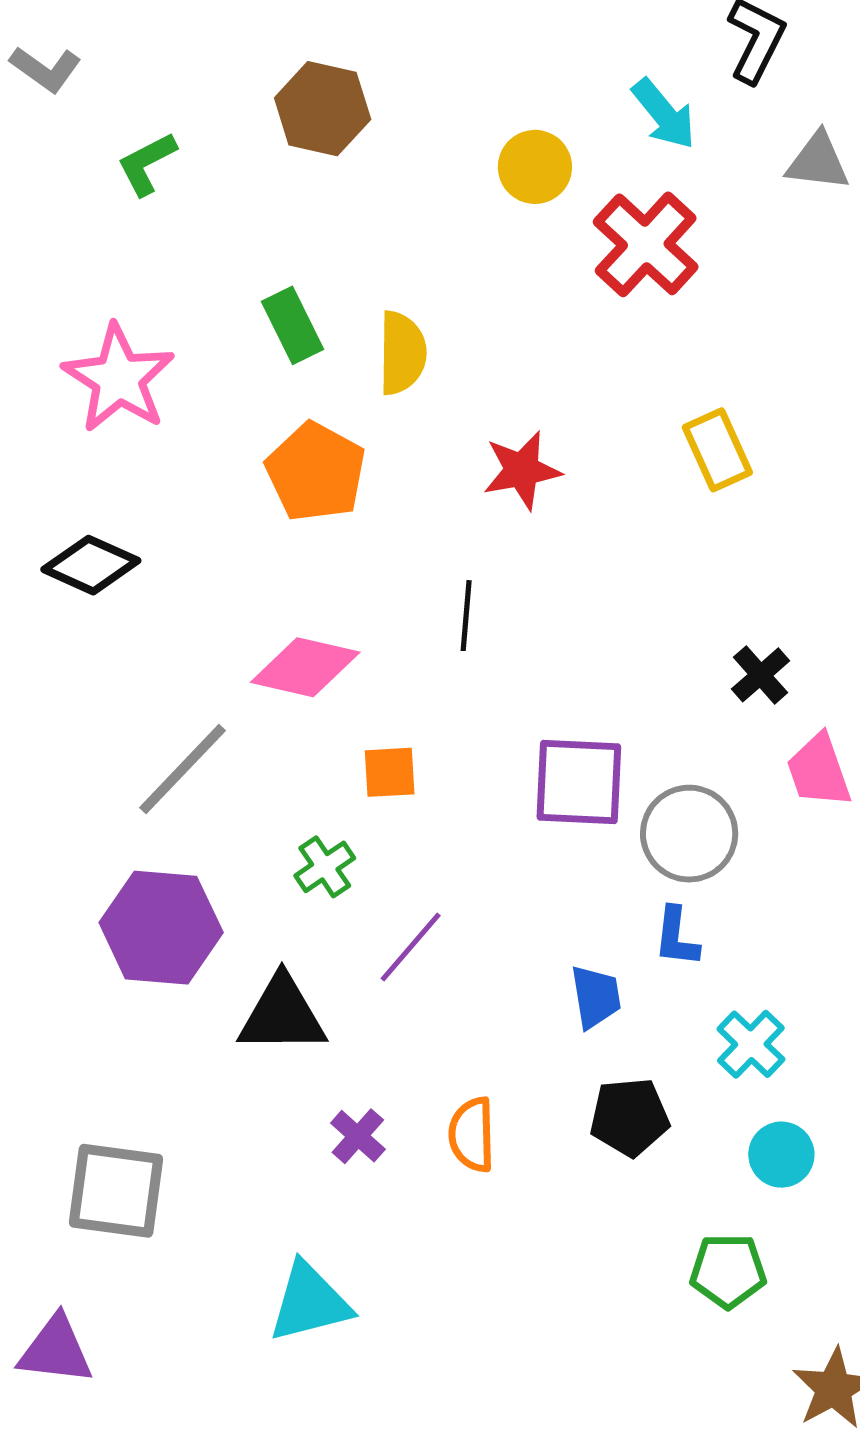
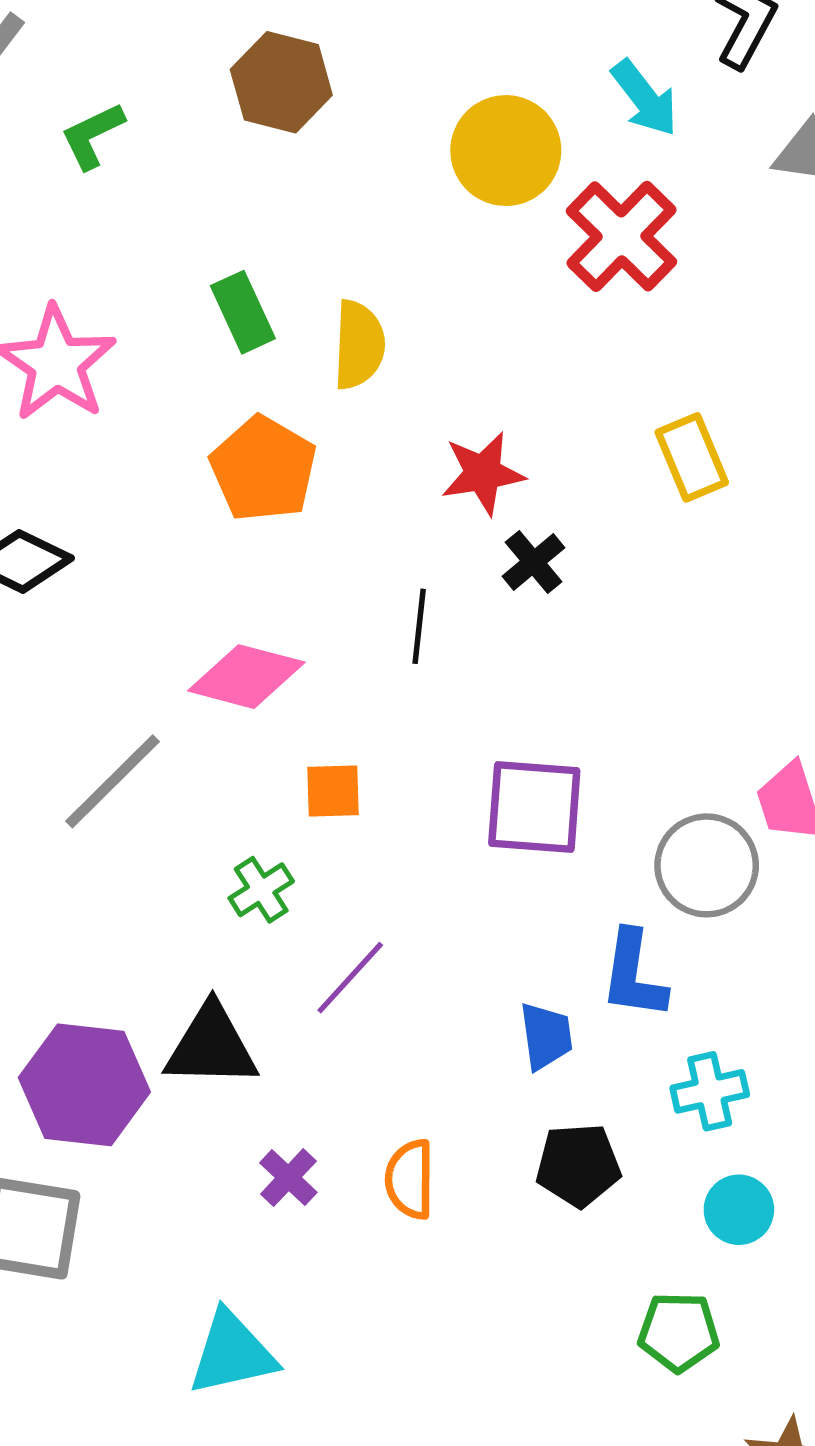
yellow circle: (535, 167) -> (506, 151), size x1.4
black cross: (761, 675) -> (533, 562), moved
gray circle: (689, 834) -> (707, 865), moved
purple hexagon: (161, 928) -> (84, 1085), moved
blue L-shape: (676, 937) -> (634, 975), size x1.4
cyan cross: (751, 1044) -> (710, 1091), turned 32

